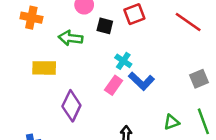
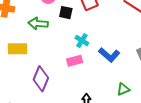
blue L-shape: (141, 81) -> (109, 55), moved
pink rectangle: (114, 85) -> (75, 61), turned 42

